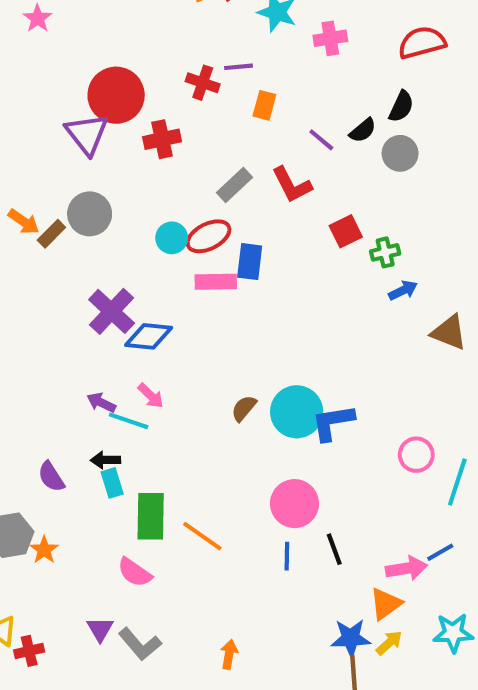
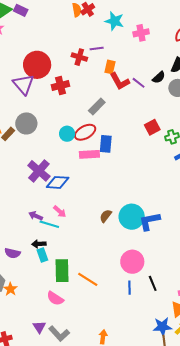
red L-shape: (292, 185) -> (120, 81), moved
purple semicircle: (51, 477) -> (12, 253), turned -42

